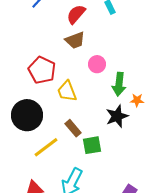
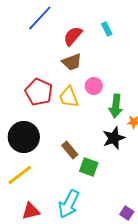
yellow trapezoid: (67, 91) -> (69, 97), moved
green square: (92, 145) -> (89, 167), turned 30
yellow line: (46, 147) -> (20, 175), moved

